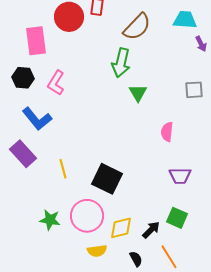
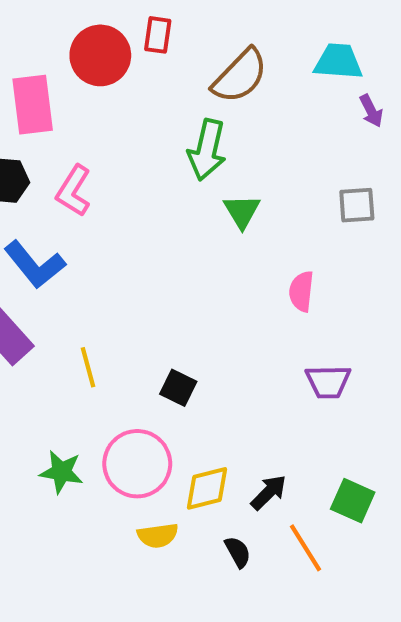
black square: (107, 179) -> (178, 388), size x0.6
green square: (177, 218) -> (353, 501), moved

